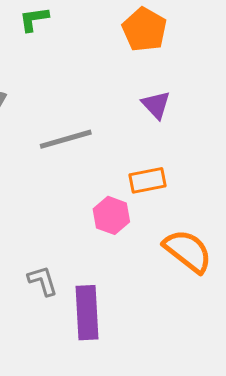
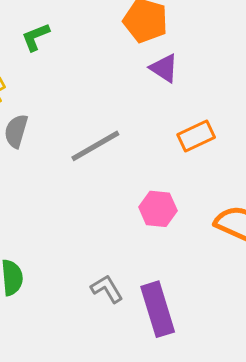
purple triangle: (156, 105) -> (164, 68), moved
orange rectangle: (148, 180) -> (196, 136), moved

